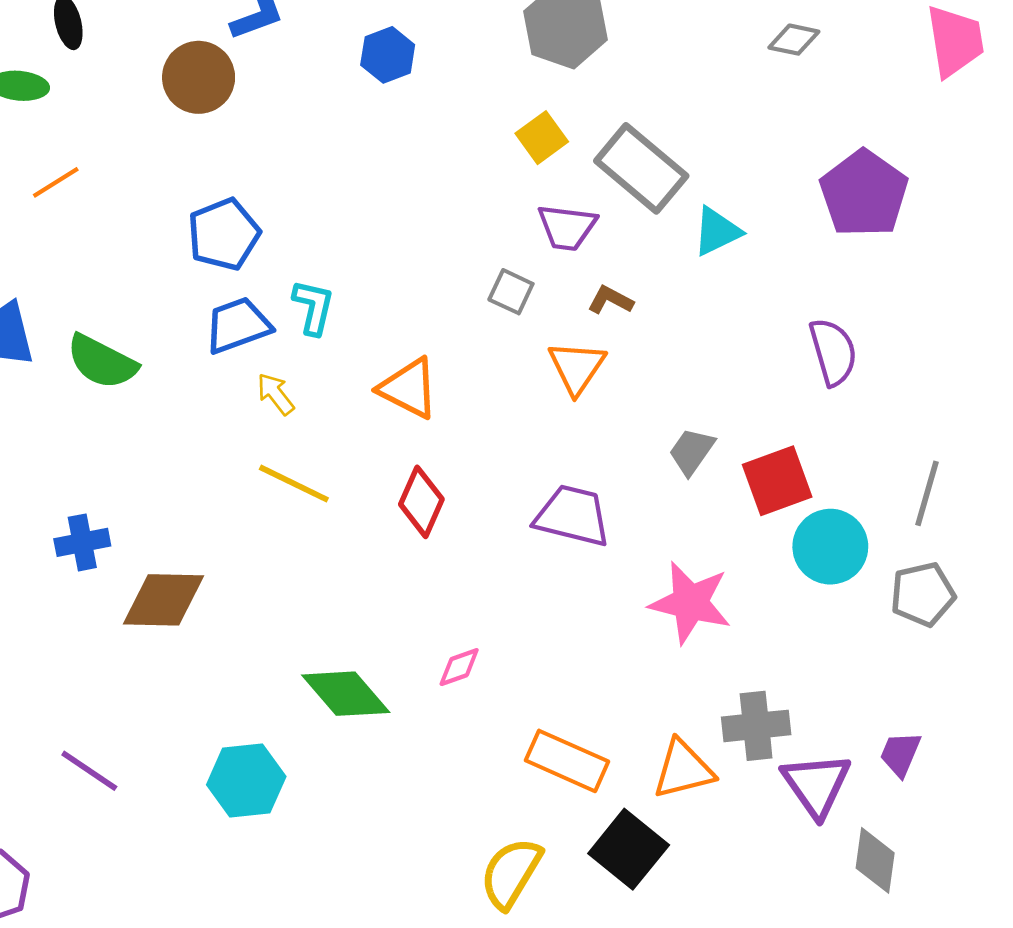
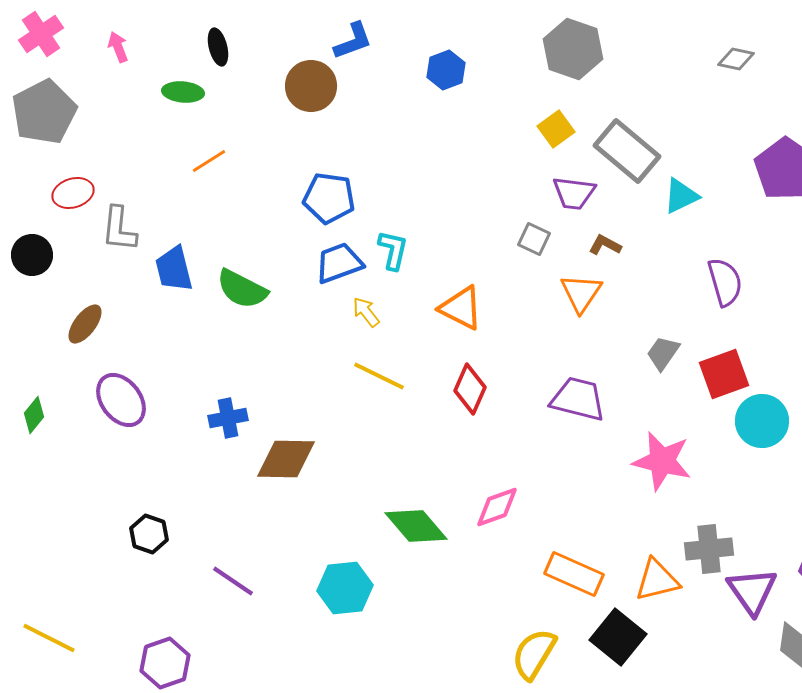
blue pentagon: (224, 234) -> (329, 198), turned 30
purple semicircle: (833, 352) -> (725, 282), moved
pink diamond: (459, 667) -> (497, 507), size x1.4

